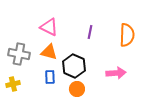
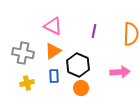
orange triangle: (49, 52) -> (53, 51), turned -48
yellow cross: (13, 84) -> (27, 83), moved

